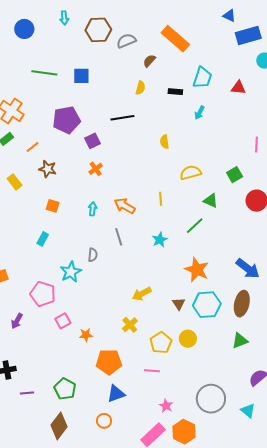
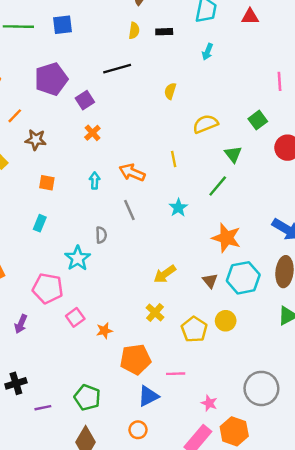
black rectangle: (175, 92) -> (164, 32), moved
yellow semicircle: (165, 142) -> (170, 91), turned 32
green triangle: (211, 201) -> (233, 154), turned 35
pink line: (152, 371) -> (176, 374), moved

